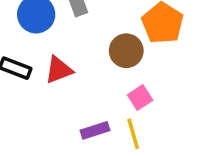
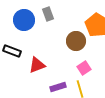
red triangle: (59, 70) -> (37, 65), moved

